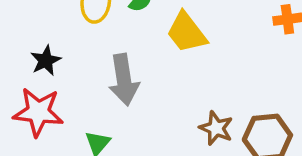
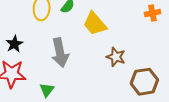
brown star: (216, 128) -> (116, 57), moved

